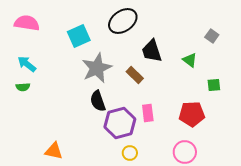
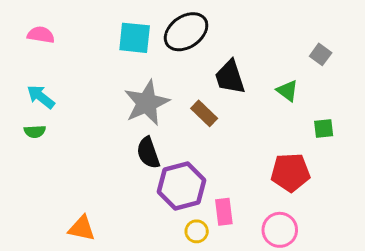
pink semicircle: (27, 23) -> (41, 35), size x0.7
cyan square: (79, 36) -> (135, 38), moved, turned 30
pink rectangle: (148, 113) -> (224, 212), moved

